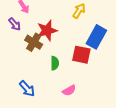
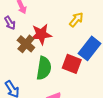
green semicircle: (55, 63) -> (44, 68), size x1.6

